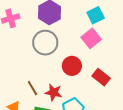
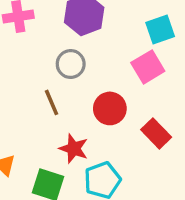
gray circle: (45, 43) -> (71, 64), size x0.7
brown line: (32, 88) -> (52, 102), moved

